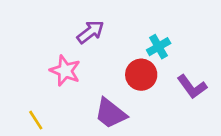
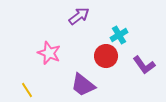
purple arrow: (90, 32) -> (79, 16), moved

